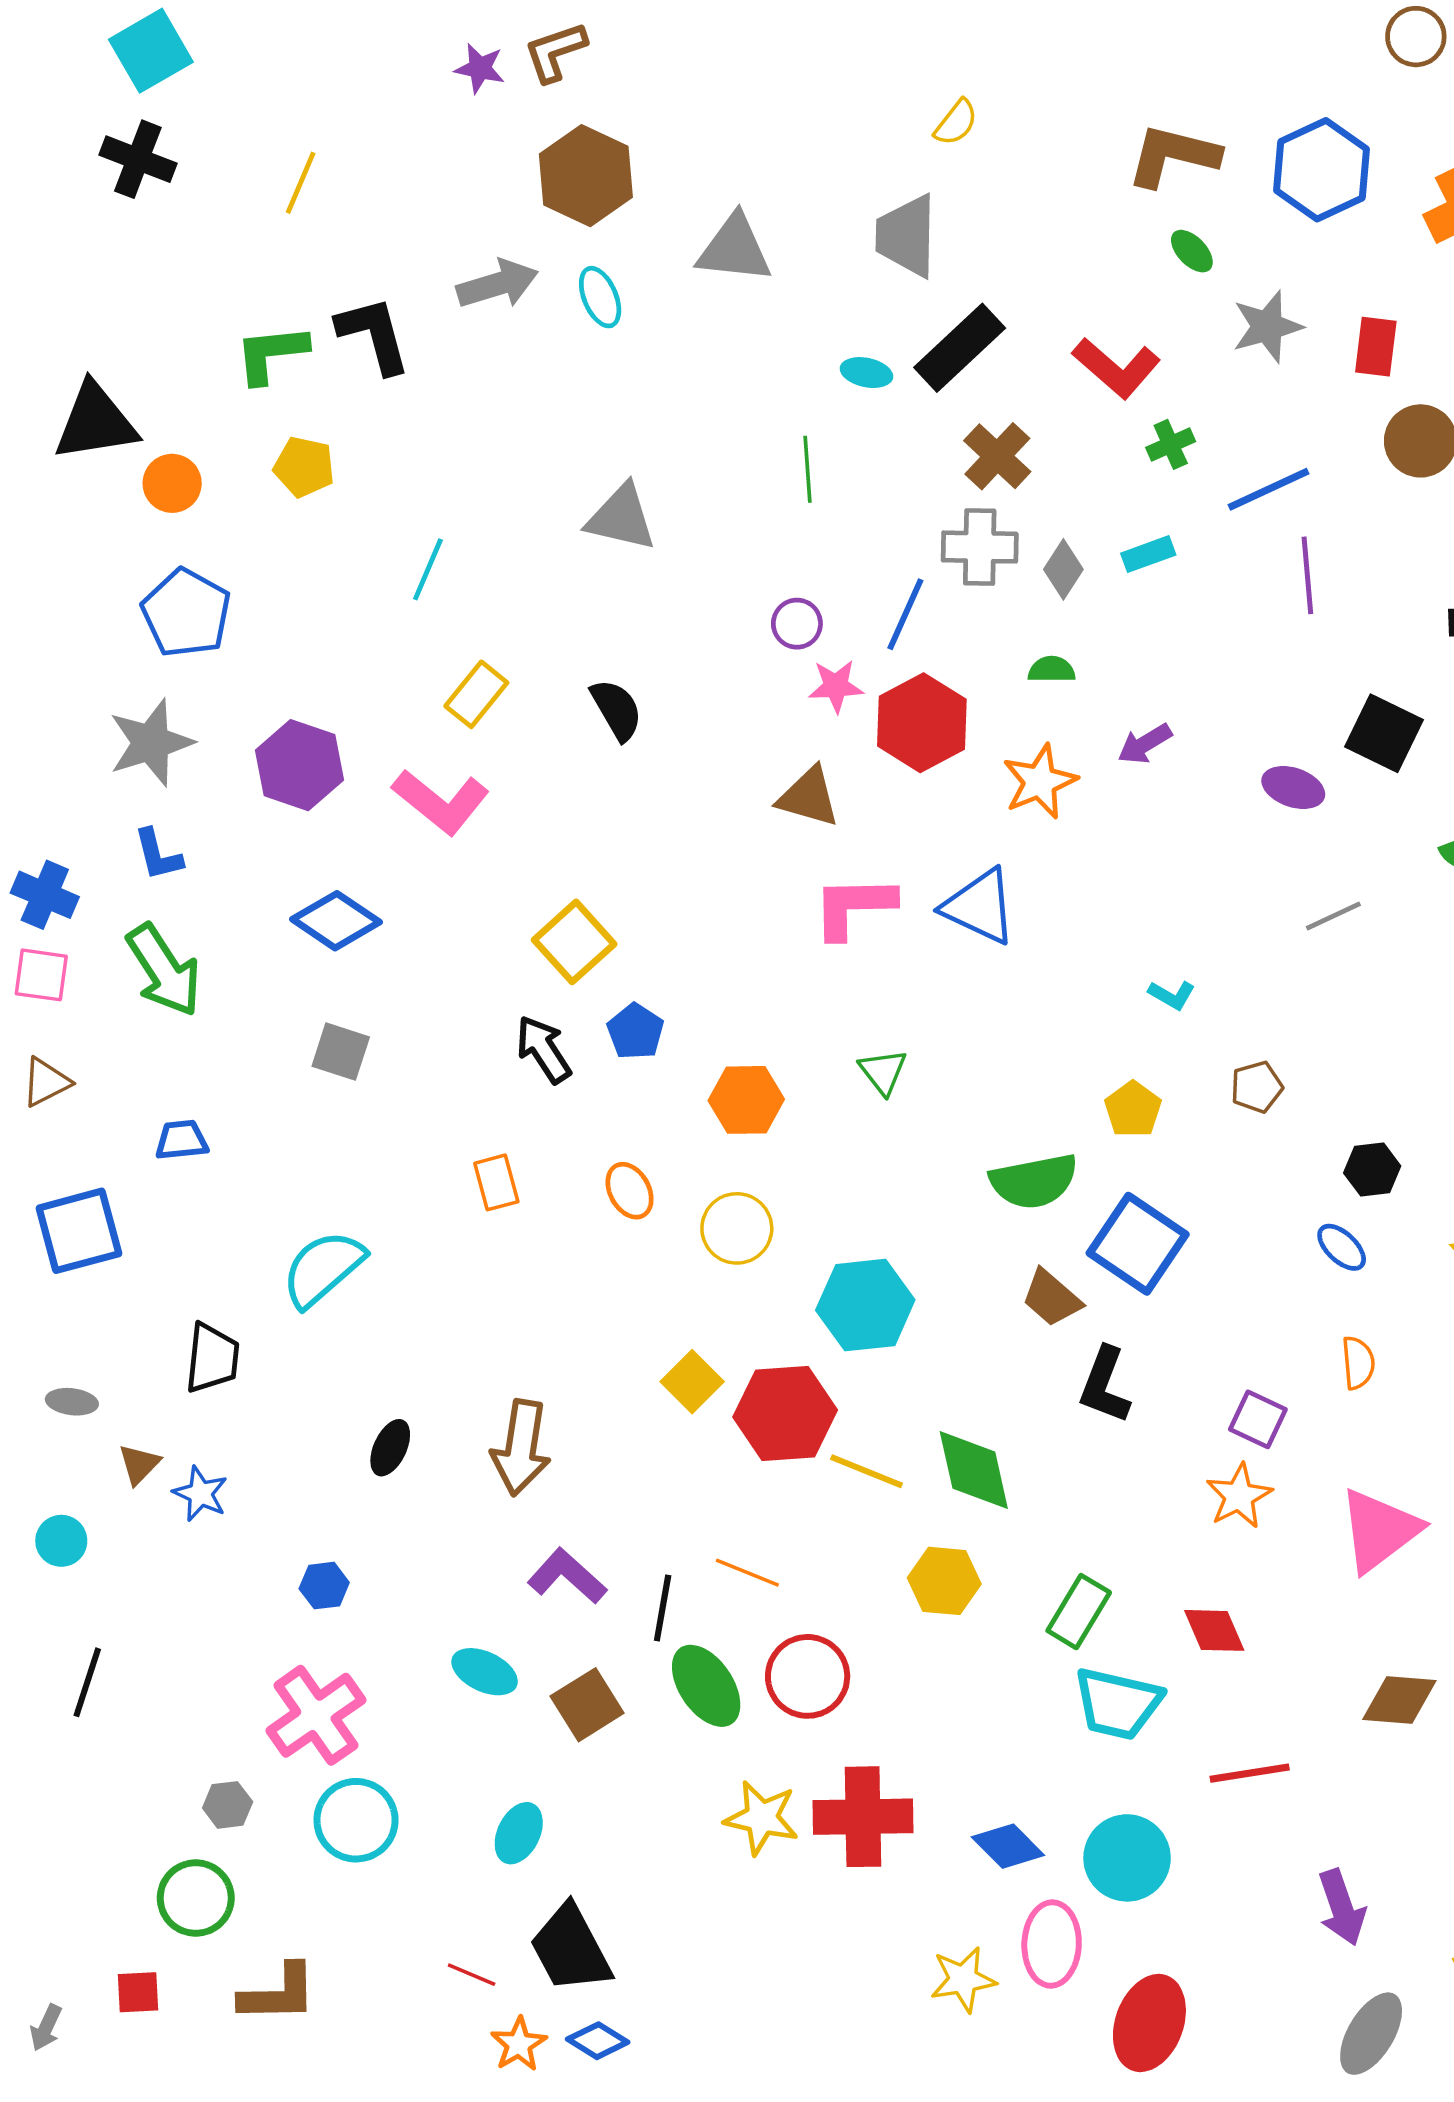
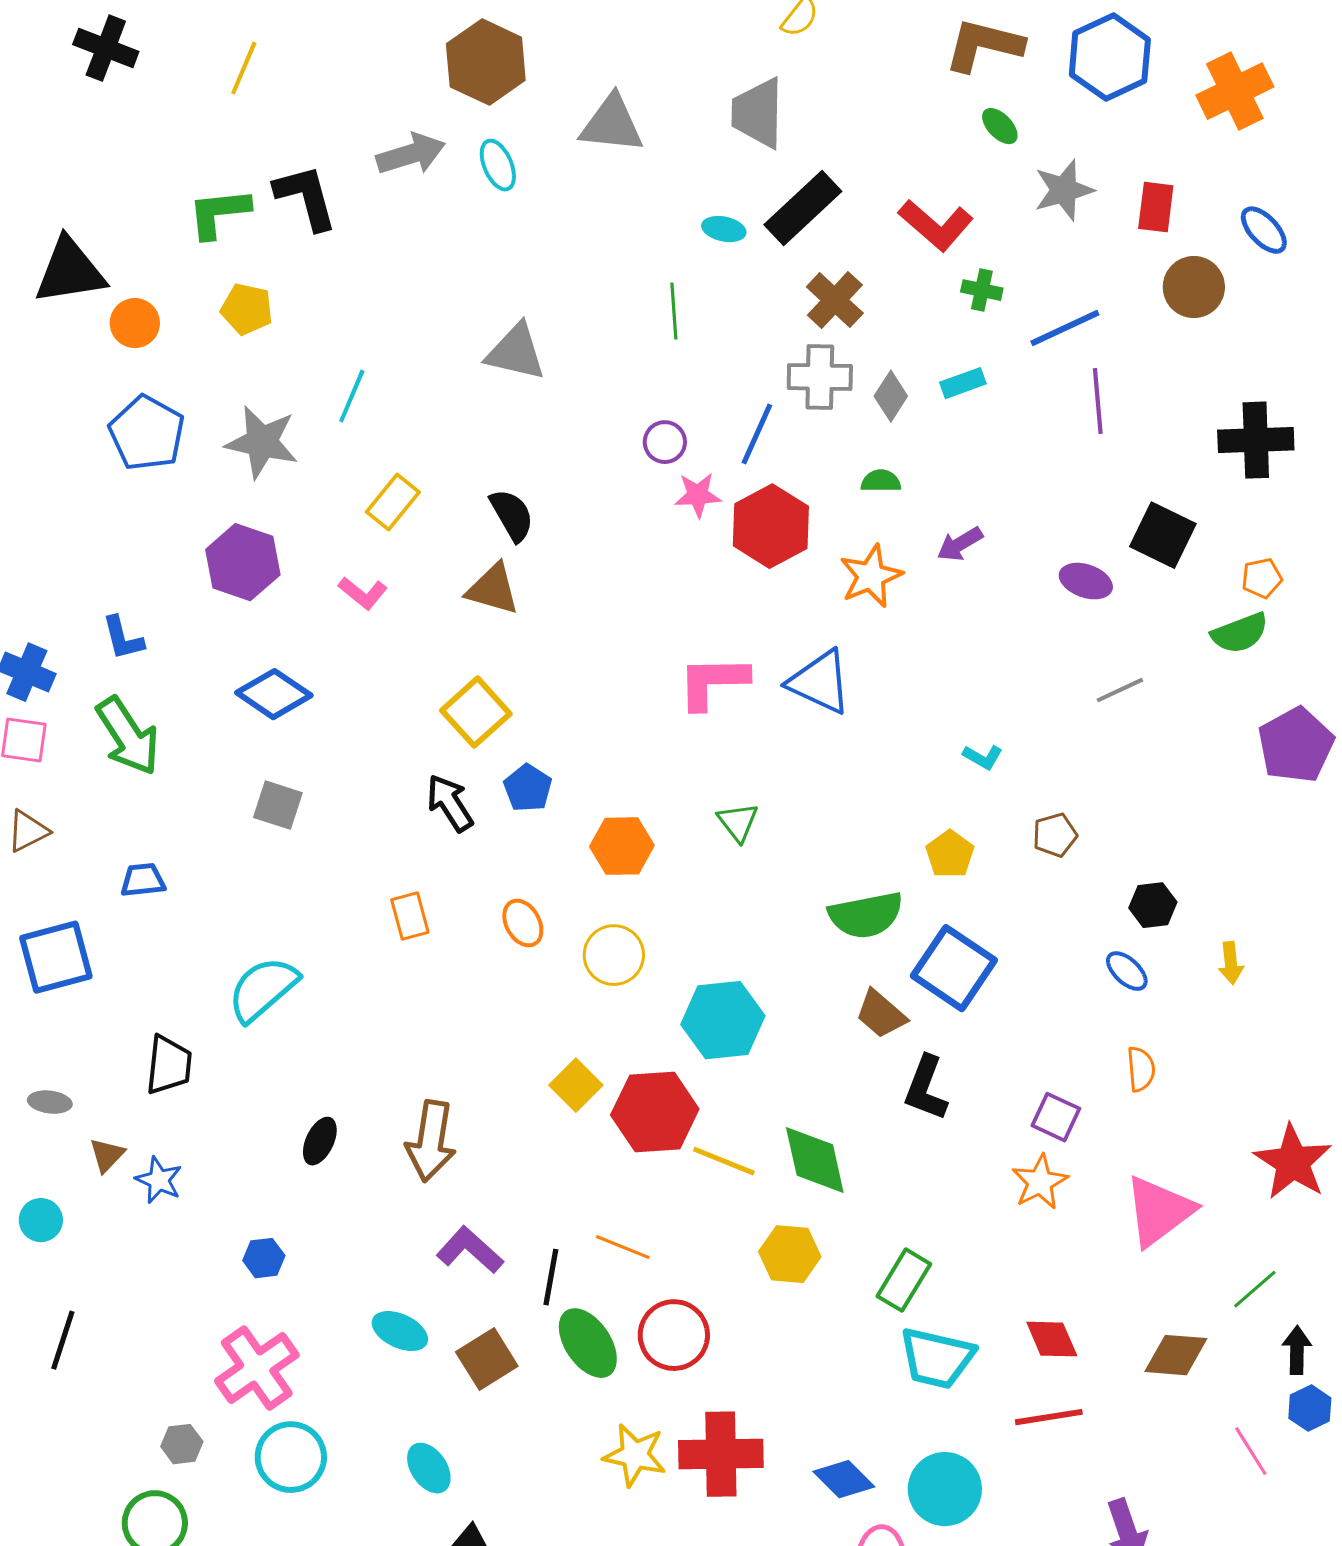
green cross: (1171, 444) -> (982, 290), turned 36
gray star: (151, 743) -> (262, 442), moved, turned 30
brown triangle: (809, 797) -> (493, 589), moved
pink L-shape: (441, 802) -> (363, 593), size x0.6
red diamond: (1214, 1630) -> (1052, 1339), moved
cyan ellipse: (519, 1833) -> (429, 1468), turned -60

